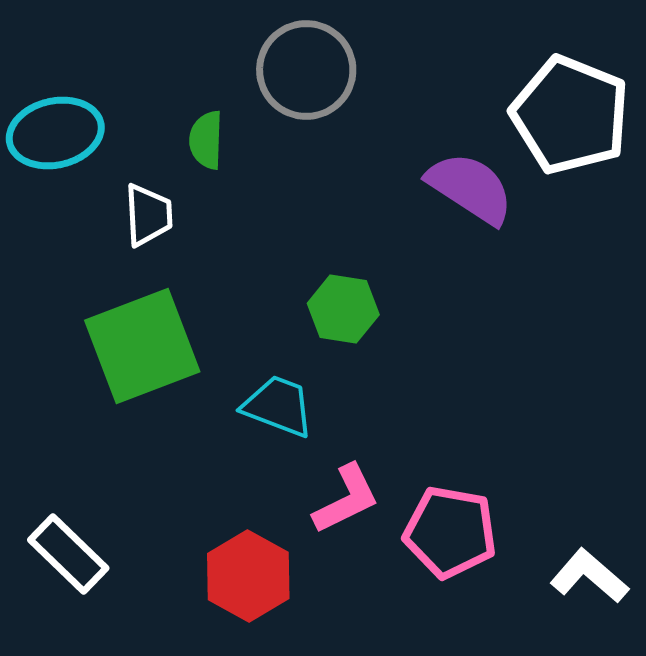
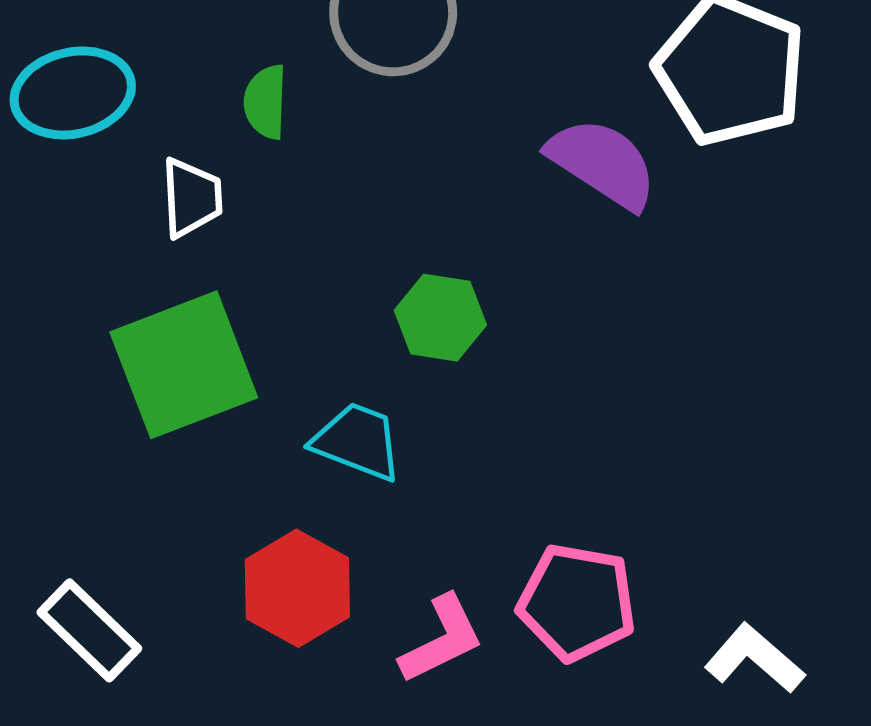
pink L-shape: (346, 499) -> (442, 639), moved
red hexagon: (248, 576) -> (297, 588), moved

